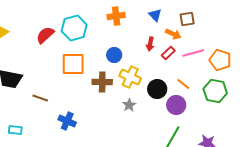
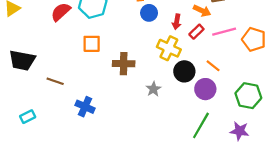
blue circle: (114, 55) -> (149, 13), moved
orange square: (73, 64) -> (92, 44), size x0.7
yellow cross: (130, 77) -> (169, 48), moved
green hexagon: (215, 91) -> (248, 96), moved
cyan rectangle: (15, 130) -> (28, 117), turned -32

